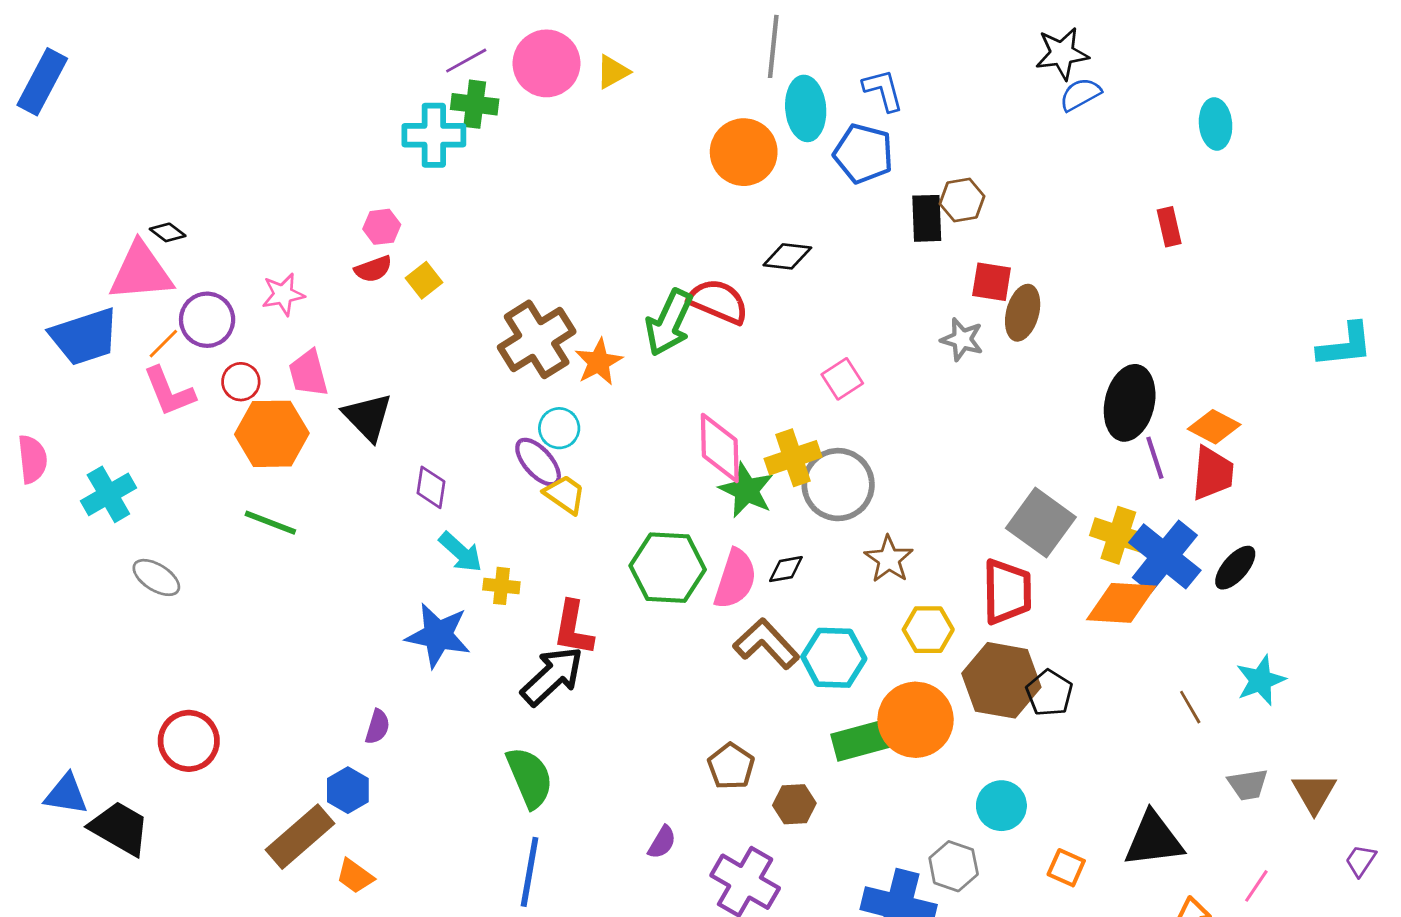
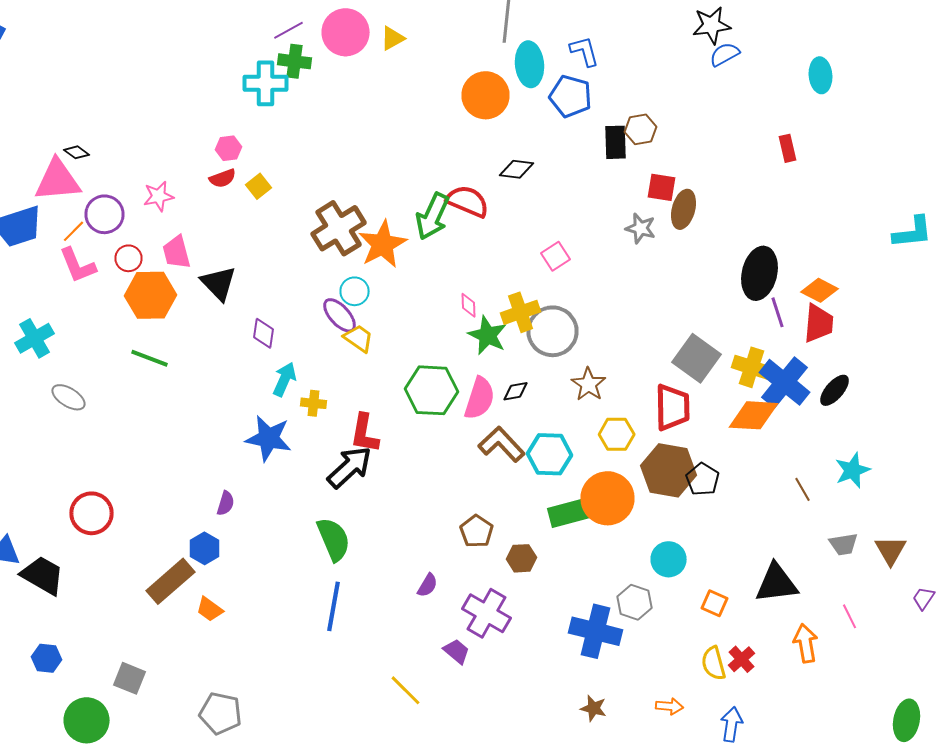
orange star: (599, 362) -> (382, 244), size x1.4
pink diamond: (720, 448) -> (468, 305), size x0.5
cyan arrow: (461, 552) -> (284, 379), turned -108
pink line: (1256, 886) -> (850, 616), turned -60

